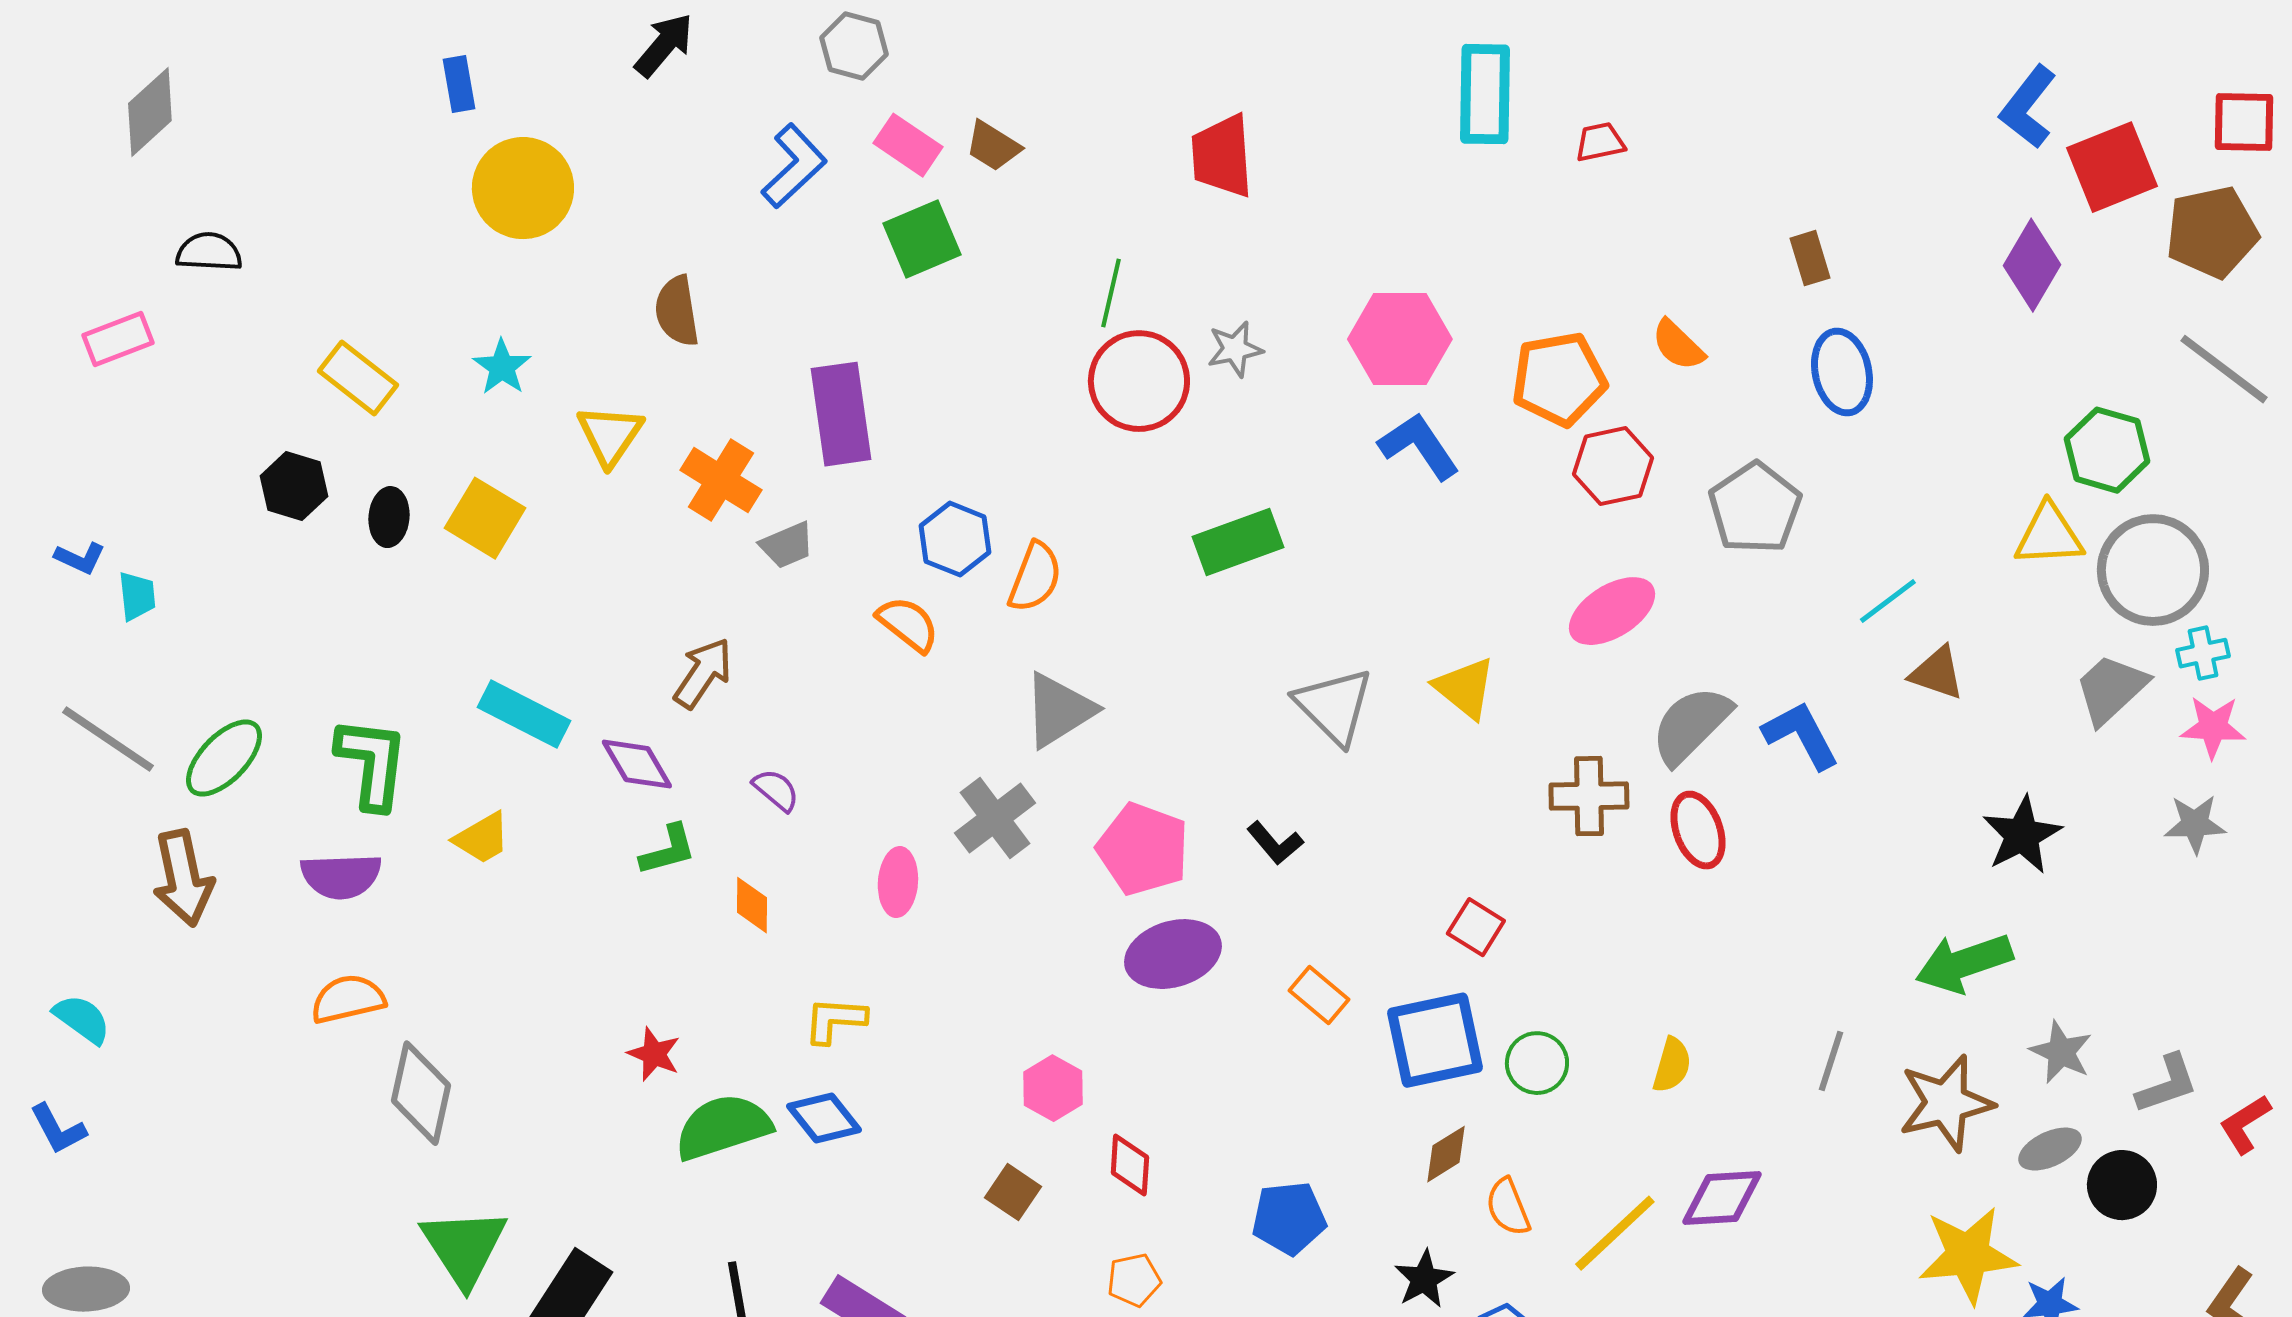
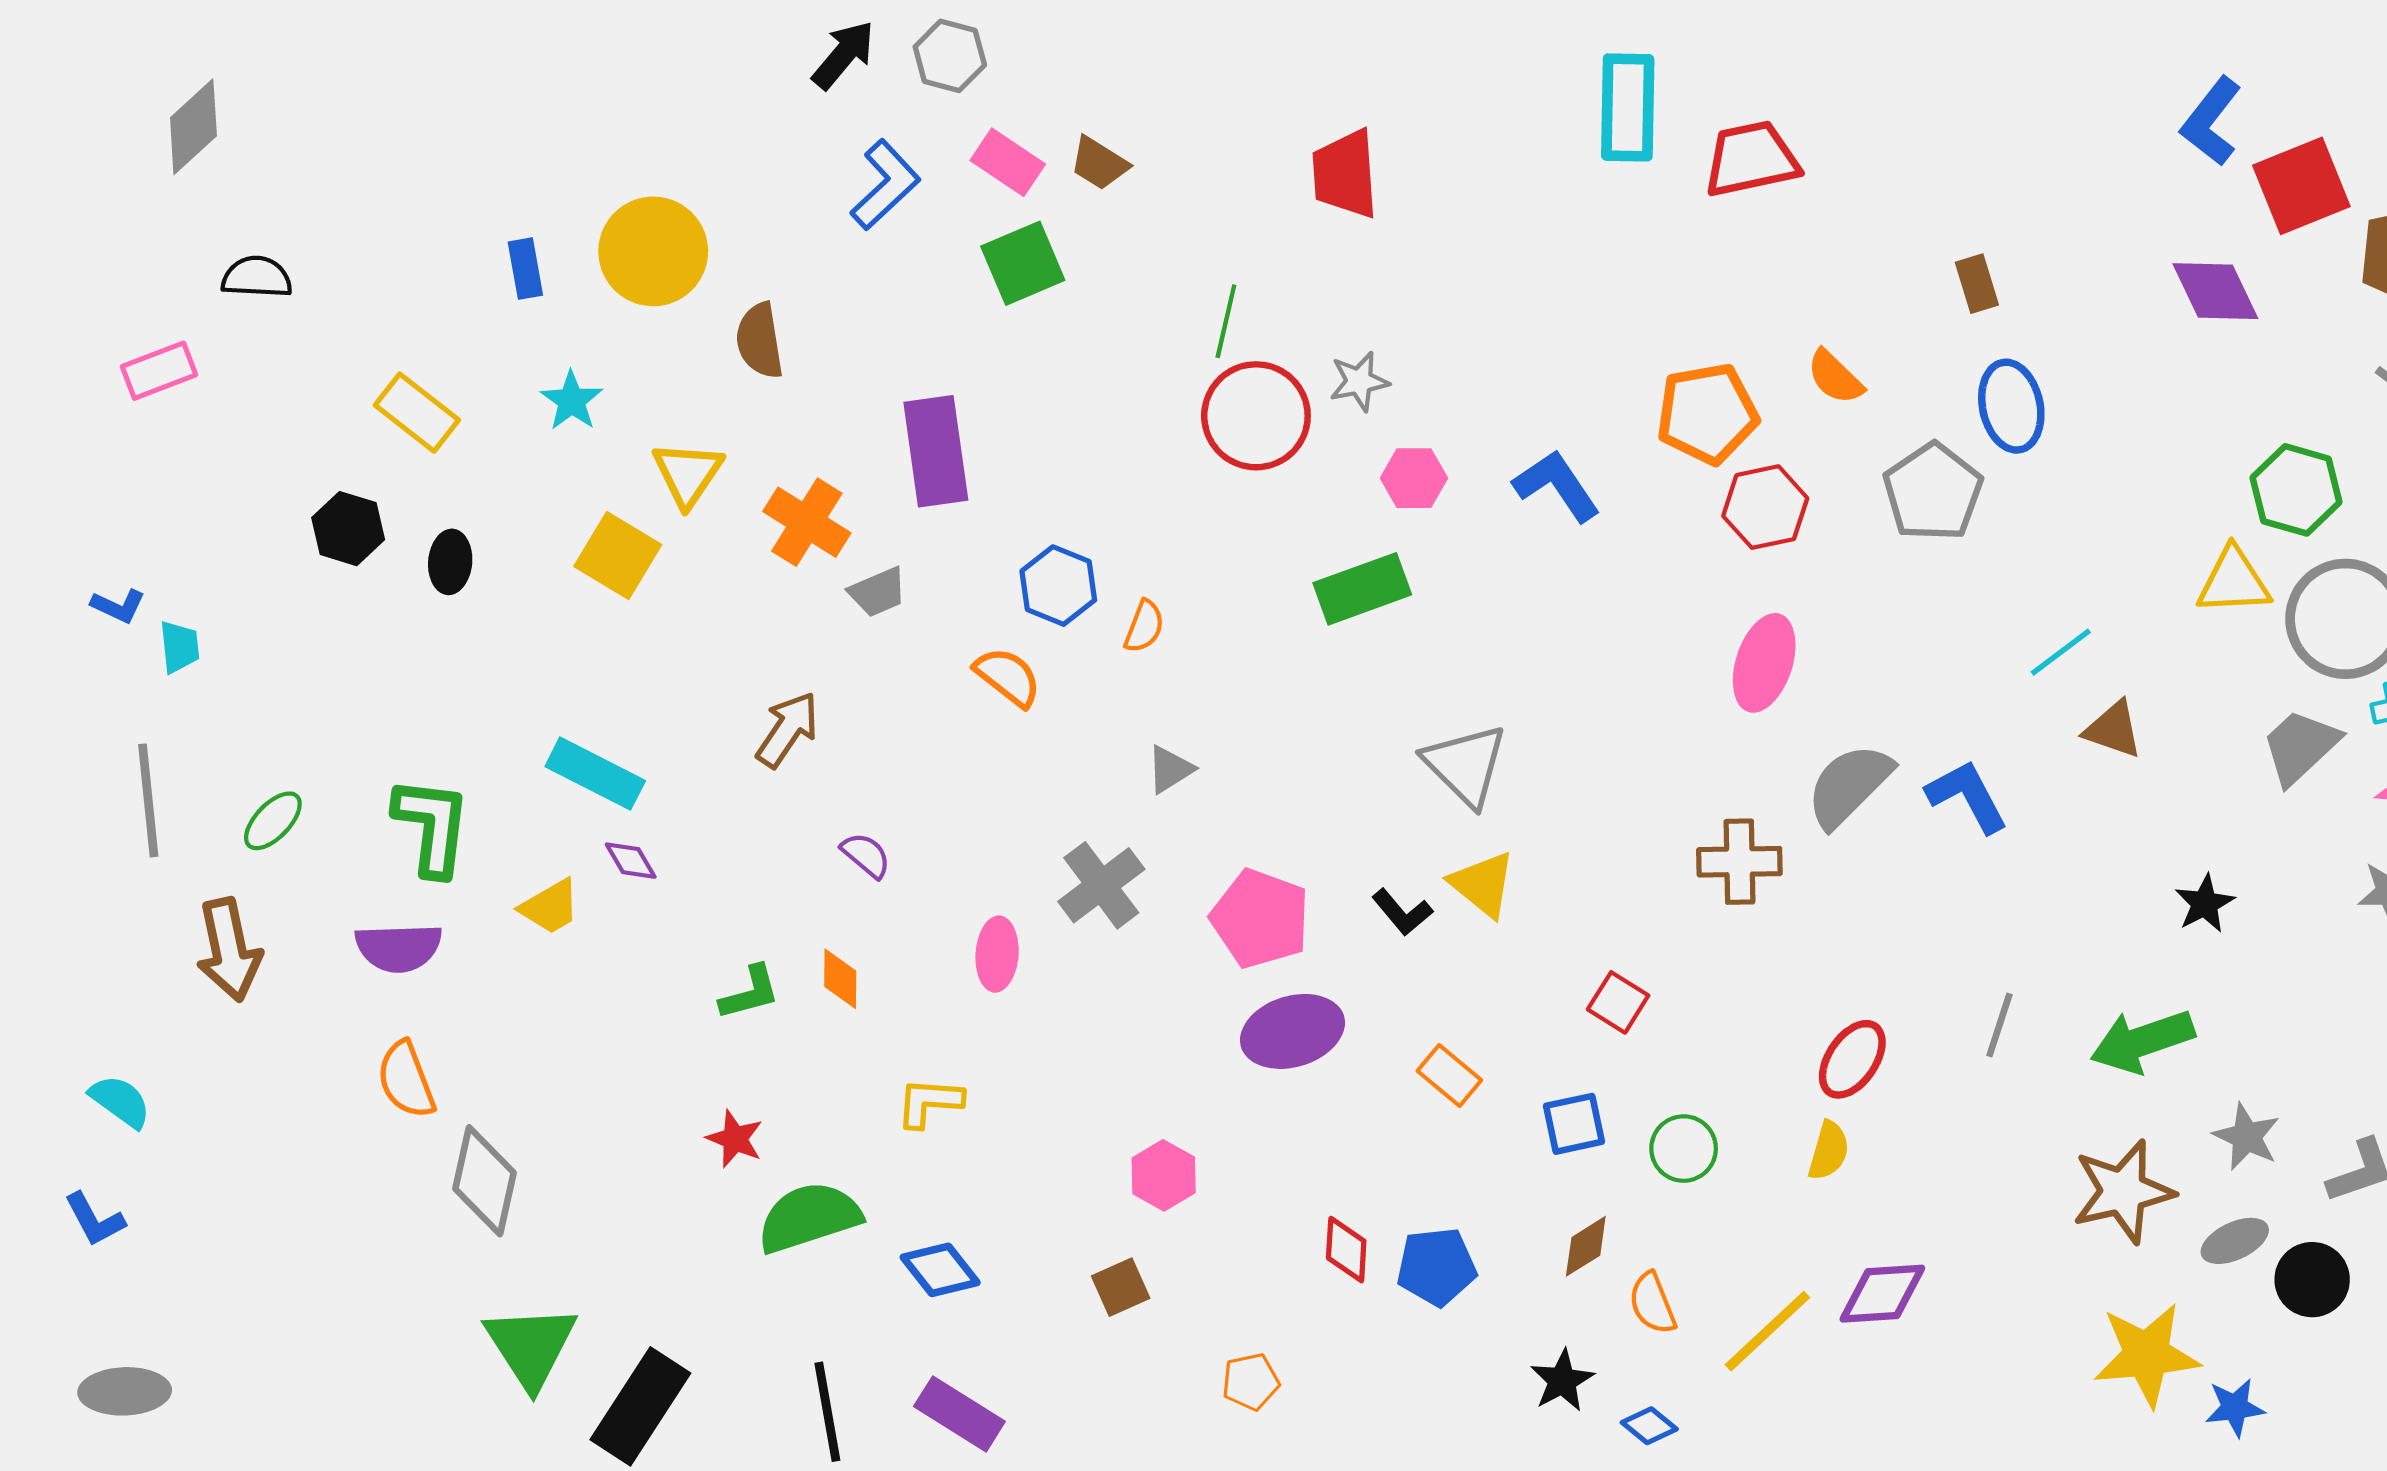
black arrow: (664, 45) -> (843, 55), moved
blue rectangle: (459, 84) -> (525, 269), moved
red trapezoid: (1600, 142) -> (1751, 159), size x1.8
yellow circle: (523, 188) -> (653, 251), moved
purple diamond: (2032, 265) -> (2215, 291), turned -56
pink hexagon: (1400, 339) -> (1414, 478), moved, size x0.6
gray pentagon: (1755, 508) -> (1933, 492), moved
yellow square: (485, 518) -> (618, 555), moved
orange semicircle: (1035, 577) -> (1144, 626), size x0.7
pink ellipse: (1612, 611) -> (1764, 663), turned -40
yellow triangle: (1465, 688) -> (1483, 884), moved
gray triangle: (1059, 710) -> (1170, 769), size x0.6
gray line: (108, 739) -> (148, 800), turned 50
green ellipse: (224, 758) -> (273, 821), size x0.7
purple diamond: (637, 764) -> (631, 861), moved, size x0.7
red ellipse: (1698, 830) -> (1852, 1059), moved, turned 54
black star: (2022, 835) -> (2205, 904), size x0.7
green L-shape: (668, 850) -> (750, 993), moved
orange semicircle: (348, 999) -> (406, 1080), turned -98
blue square: (1435, 1040) -> (1574, 1124), size x0.6
gray line: (1831, 1061) -> (1999, 1025), moved
blue diamond: (824, 1118) -> (940, 1270), moved
red diamond: (1130, 1165) -> (1346, 1250), moved
brown square: (1013, 1192) -> (1121, 1287), turned 32
blue pentagon: (1289, 1218) -> (1436, 1267), moved

